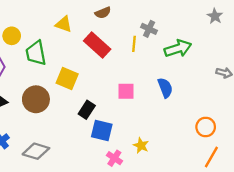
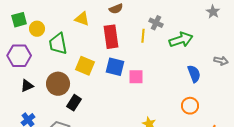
red rectangle: (97, 45) -> (111, 37), turned 40
blue semicircle: (165, 88) -> (194, 74), moved
black rectangle: (87, 110) -> (74, 103), moved
orange circle: (206, 127) -> (190, 106), moved
blue square: (102, 130) -> (115, 67), moved

